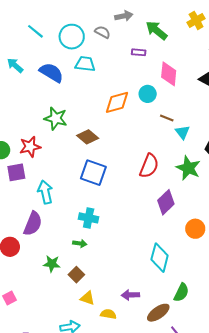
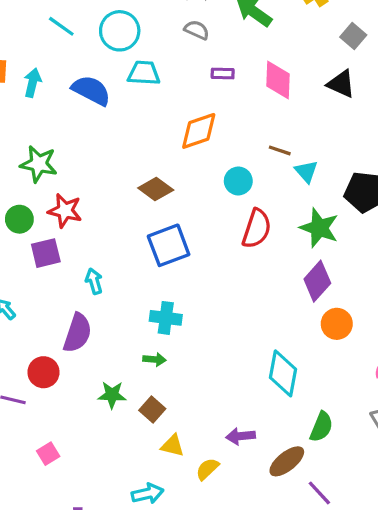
gray semicircle: (103, 32) -> (197, 30), moved
purple rectangle: (139, 52) -> (223, 74), moved
cyan arrow: (15, 65) -> (32, 83), turned 66
cyan circle: (148, 94) -> (238, 181), moved
green star: (56, 118) -> (39, 164), moved
red star: (30, 147) -> (65, 211), turned 30
blue square: (93, 173) -> (169, 245), turned -36
cyan arrow: (45, 192) -> (94, 281), size x0.7
purple diamond: (166, 202) -> (317, 281), moved
yellow semicircle: (108, 314) -> (207, 469), turned -49

